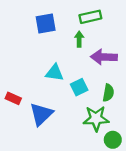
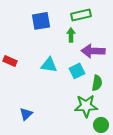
cyan square: (79, 87) -> (77, 71), moved
red rectangle: (13, 98) -> (10, 61), moved
blue triangle: (41, 114) -> (26, 114), moved, size x0.6

